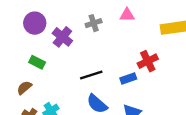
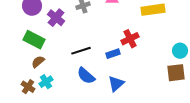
green rectangle: (37, 62) -> (34, 40), size x1.5
brown semicircle: (24, 88) -> (38, 62), moved

